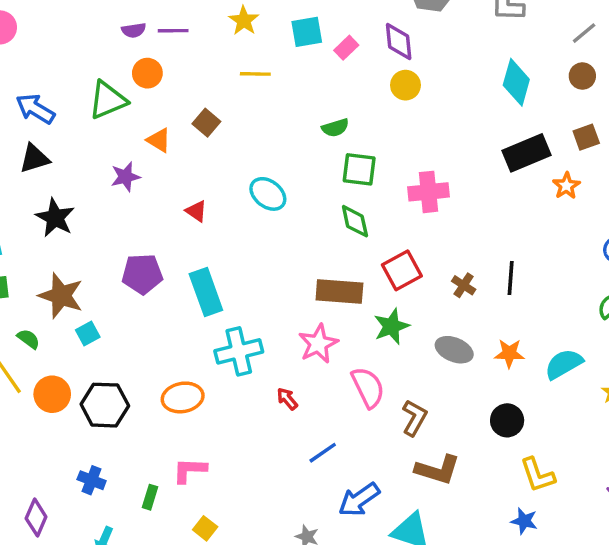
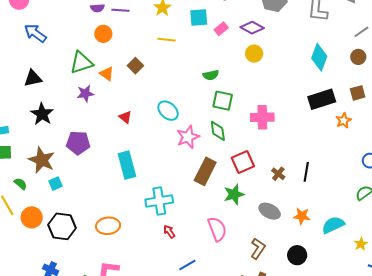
purple diamond: (399, 41) -> (252, 28), turned -60
green triangle: (108, 100) -> (81, 63), moved
blue arrow: (35, 109) -> (35, 33), moved
purple pentagon: (142, 274) -> (78, 143), moved
brown rectangle: (339, 292) -> (205, 171), turned -72
pink star: (318, 344) -> (188, 137), moved
cyan cross: (239, 351) -> (159, 201), moved
brown L-shape: (414, 418) -> (258, 249), moved

